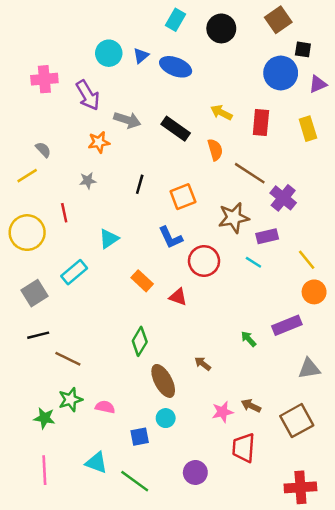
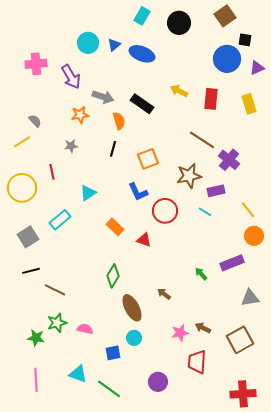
orange semicircle: (215, 150) -> (119, 121), moved

